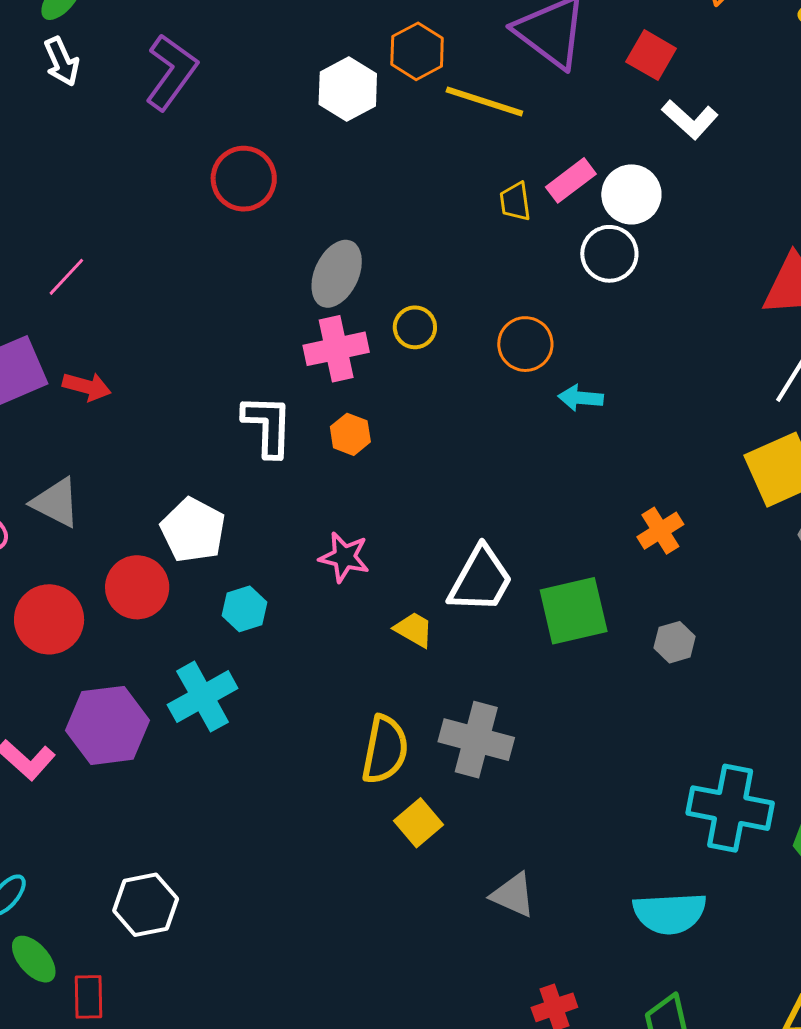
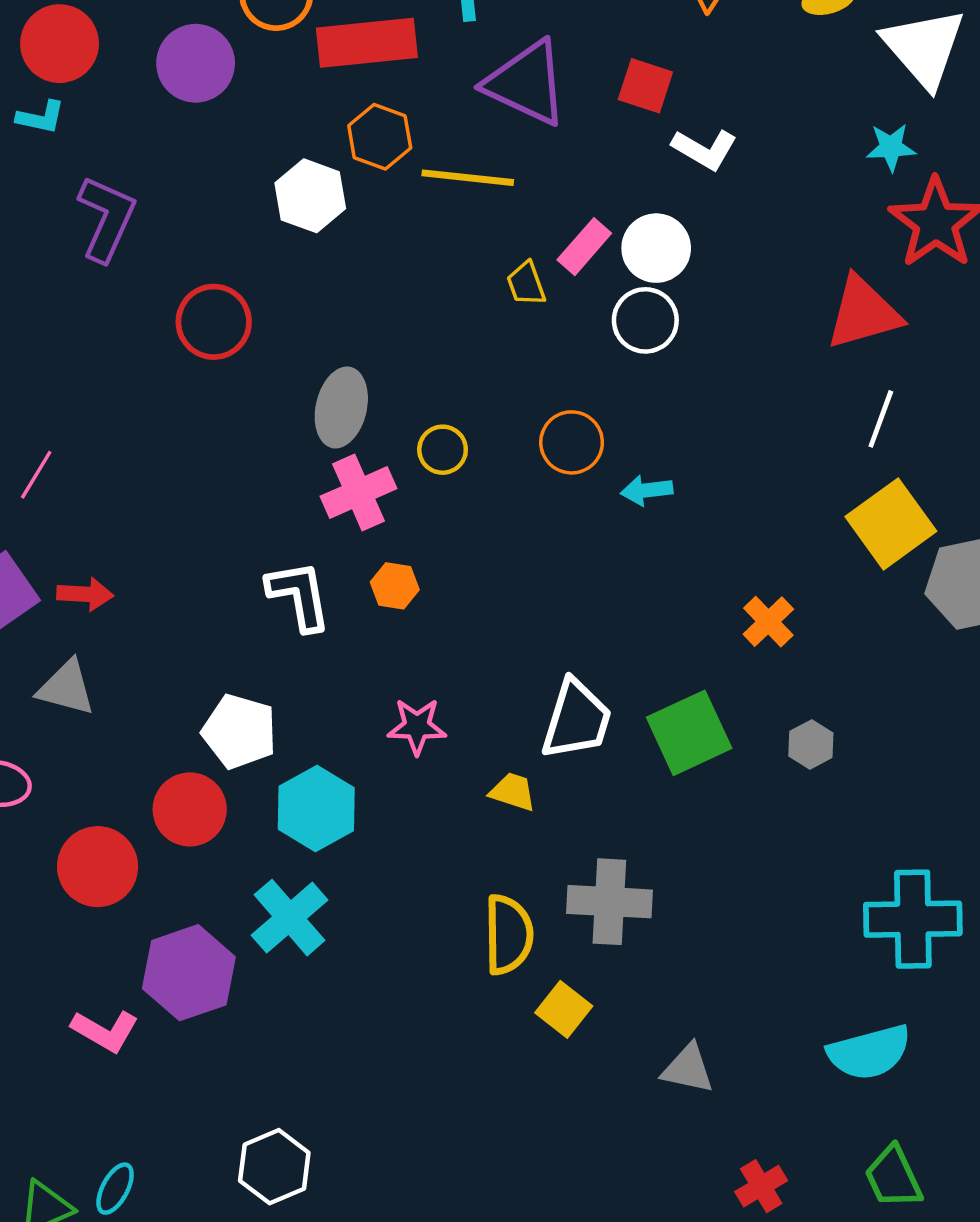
gray triangle: (56, 503) -> (66, 688), moved
cyan hexagon: (244, 609) -> (316, 808), size x1.6

